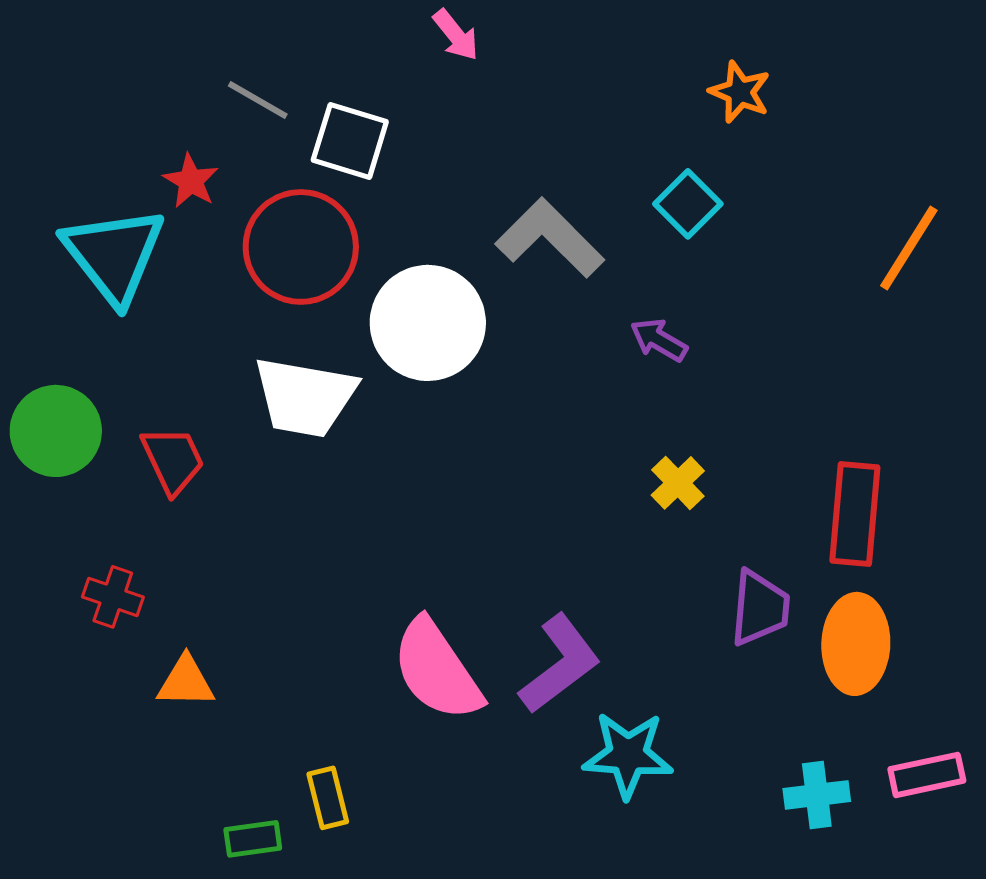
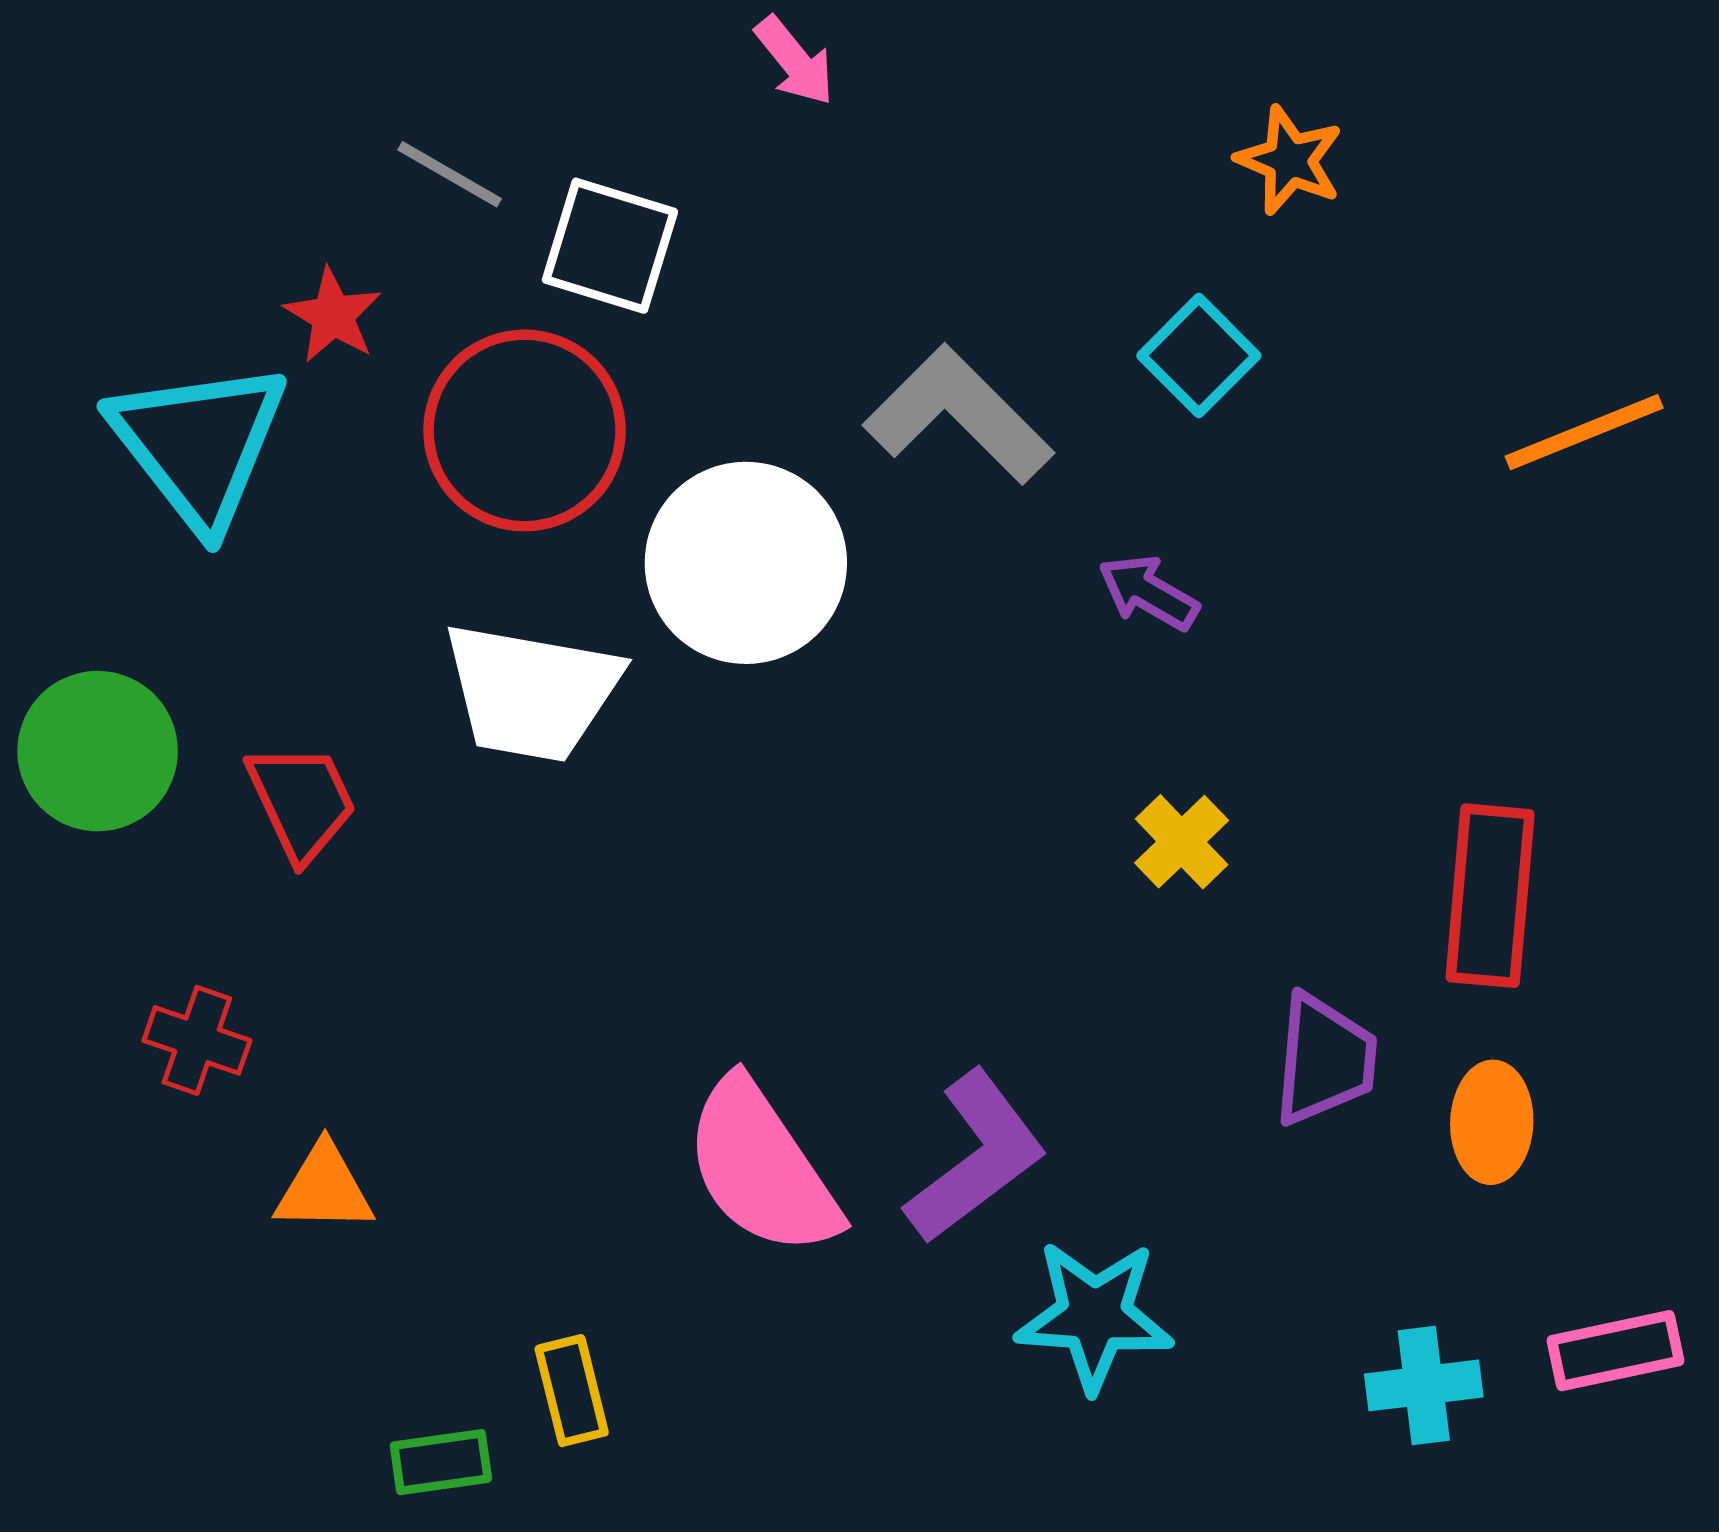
orange line: (909, 248) -> (1584, 432), turned 36
orange ellipse: (856, 644) -> (1492, 1122), size x0.7

